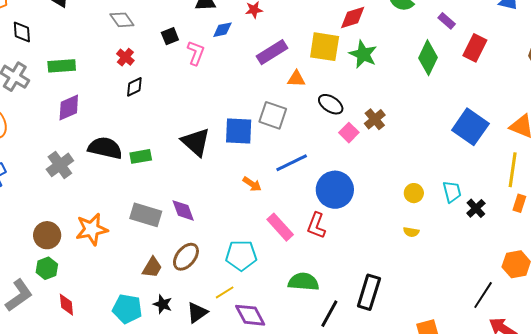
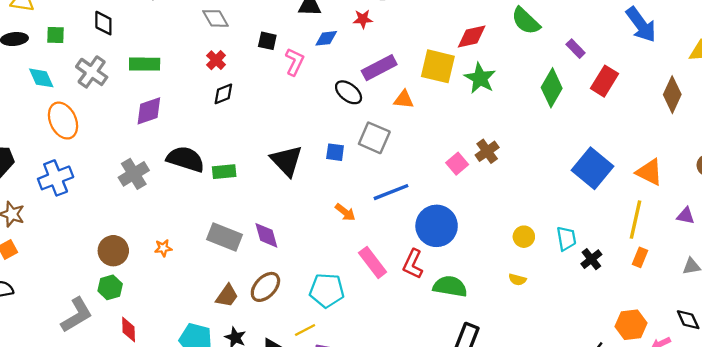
black square: (170, 36) -> (267, 41), turned 30
black ellipse: (331, 104) -> (349, 92), moved
blue square: (239, 131) -> (335, 152), size x0.6
orange star: (92, 229) -> (163, 248), size x0.5
green semicircle: (304, 282) -> (450, 286), moved

